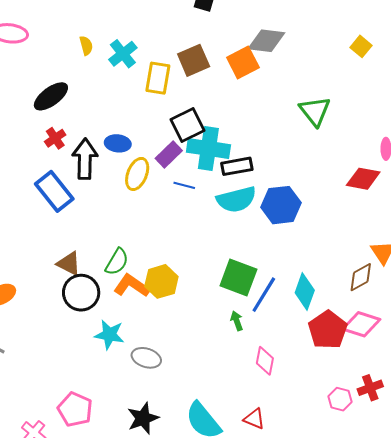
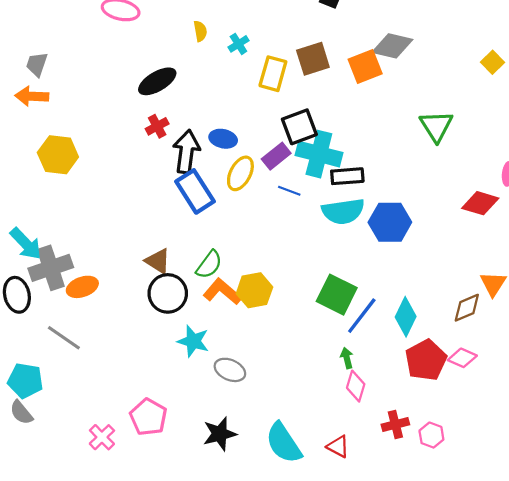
cyan cross: (123, 54) -> (238, 44), size x0.7
blue rectangle: (54, 191) -> (195, 191), moved
green arrow: (237, 321) -> (347, 358), moved
pink diamond: (361, 324) -> (462, 358), size x0.7
red cross: (370, 388) -> (395, 425), moved

